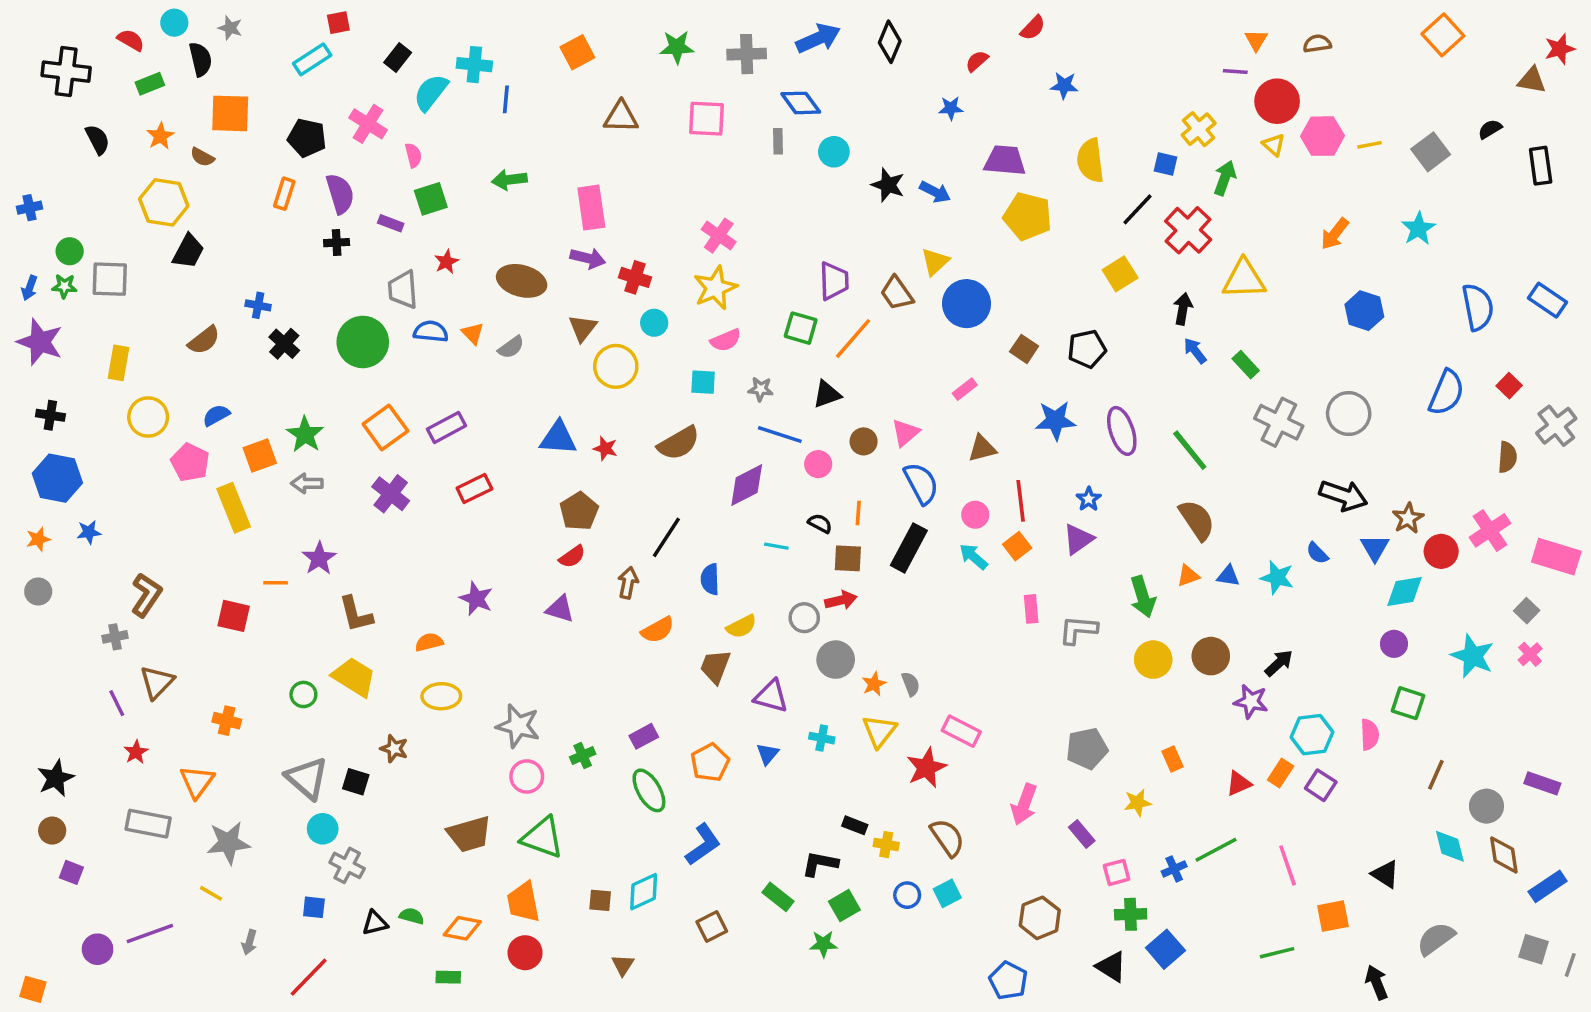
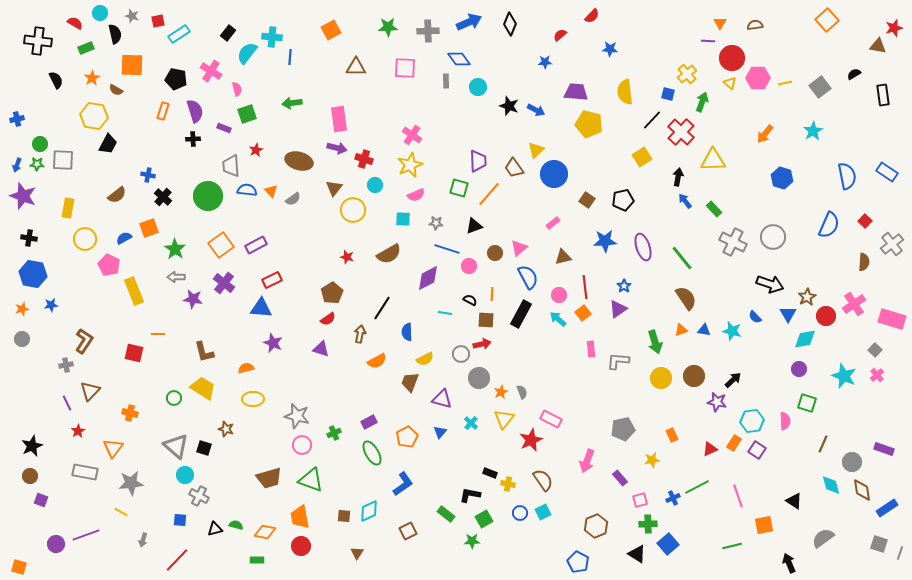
red square: (338, 23) -> (158, 21), moved
blue triangle: (558, 438) -> (261, 308), moved
orange square: (260, 455) -> (149, 228), moved
purple star: (319, 558) -> (193, 299), moved, turned -30
cyan cross: (822, 738) -> (471, 423), turned 32

